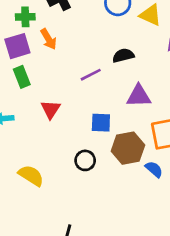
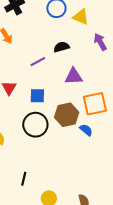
blue square: (101, 123) -> (37, 96), moved
black circle: (85, 160) -> (35, 125), size x1.6

